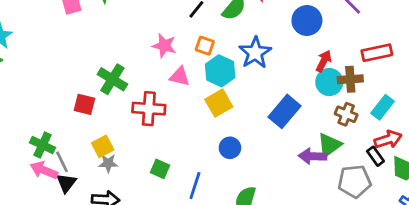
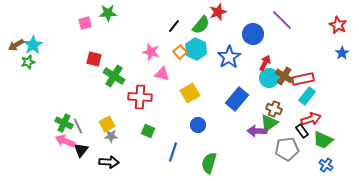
orange square: (205, 46) -> (180, 52), turned 32
blue star: (255, 53) -> (229, 57), moved
red rectangle: (377, 53) -> (303, 79), moved
cyan hexagon: (220, 71) -> (196, 49), moved
brown cross: (350, 79) -> (284, 76), turned 36
red square: (84, 104) -> (94, 59), moved
brown cross: (346, 114) -> (274, 109), moved
gray line: (62, 162) -> (78, 126), moved
green square: (160, 169) -> (148, 131), moved

